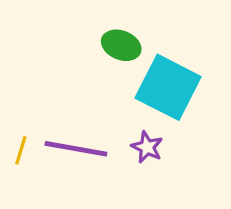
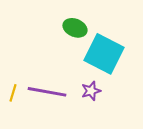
purple star: (147, 147) -> (91, 91), turned 30

